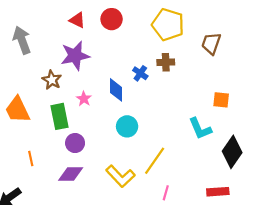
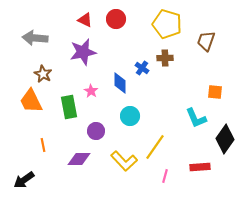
gray arrow: (22, 40) -> (35, 38), turned -65
brown star: (52, 80) -> (43, 74), moved
purple circle: (75, 143) -> (96, 131), moved
red rectangle: (218, 192) -> (200, 167), moved

